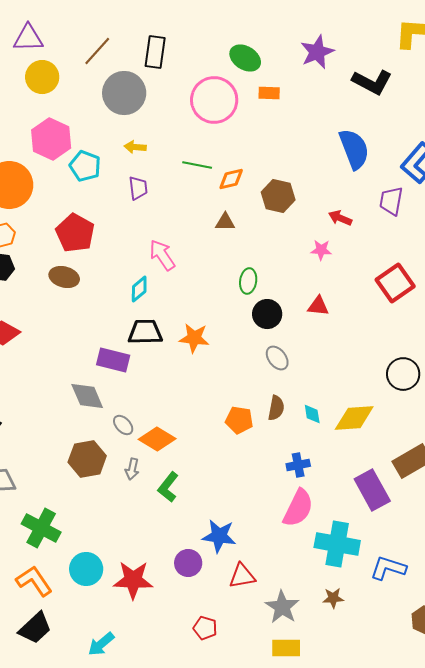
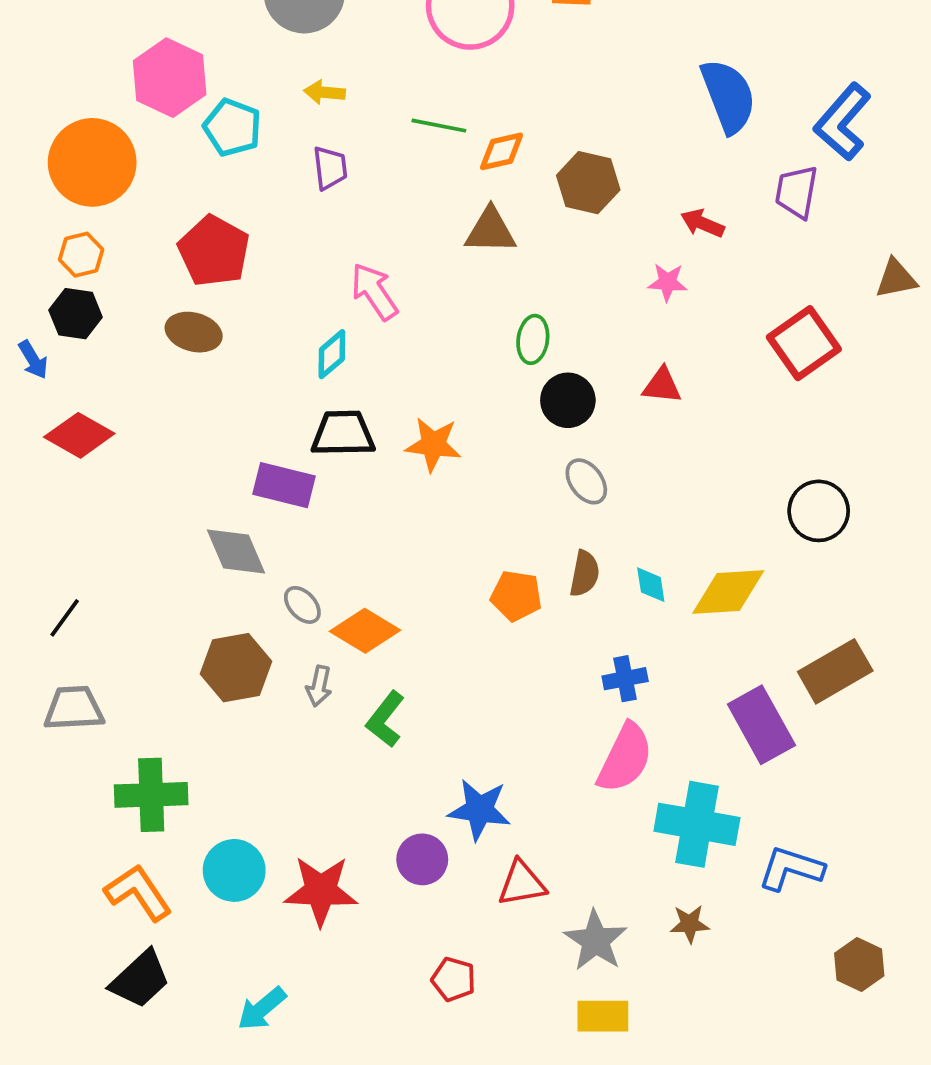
brown triangle: (225, 222) -> (490, 231), size x1.4
green cross: (41, 528) -> (151, 795), turned -30

